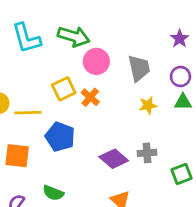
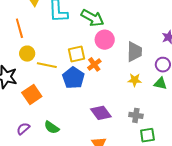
blue pentagon: (60, 137) -> (73, 78), moved
gray cross: (147, 153) -> (136, 115), moved
orange square: (17, 156) -> (32, 94), turned 36

